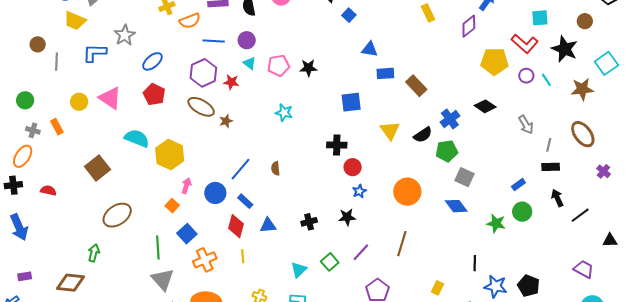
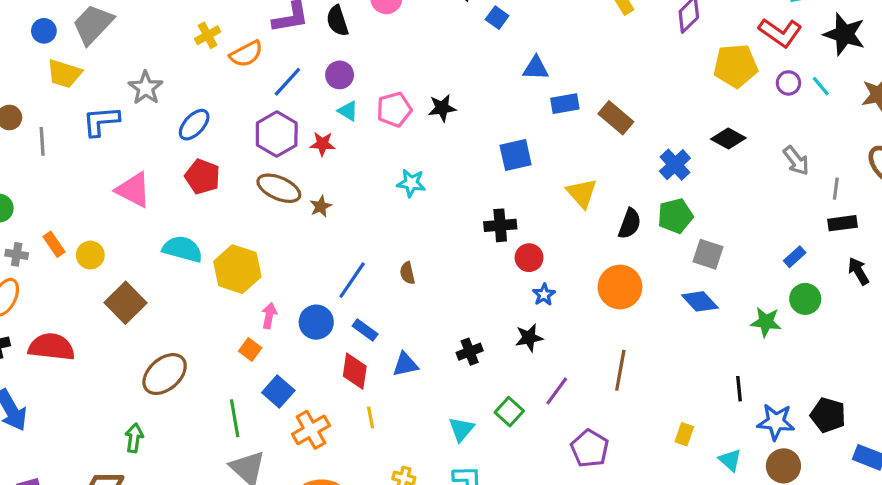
blue line: (214, 41) -> (287, 82), turned -45
yellow circle: (79, 102) -> (90, 255), moved
black semicircle: (423, 135) -> (630, 224), moved, turned -30
red semicircle: (48, 190) -> (51, 347), size x1.8

